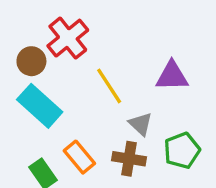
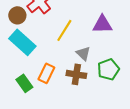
yellow line: (109, 86) -> (64, 30), turned 65
orange rectangle: (79, 157) -> (46, 73), turned 66

